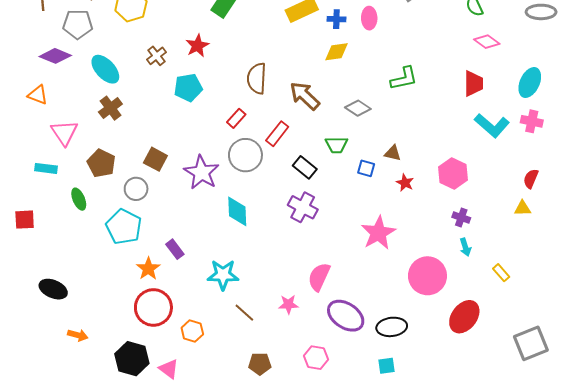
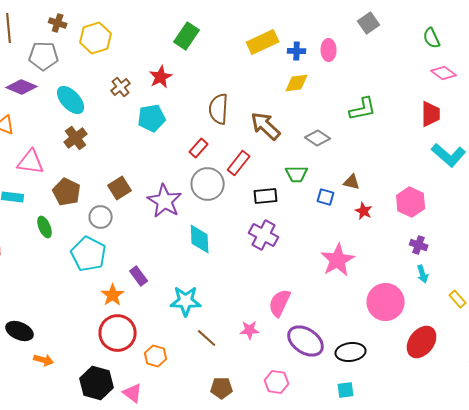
pink triangle: (64, 133) -> (31, 162), turned -48
brown square: (155, 159) -> (120, 188), turned 30
black rectangle: (305, 167) -> (266, 196), turned -45
black ellipse: (53, 289) -> (20, 331), moved

